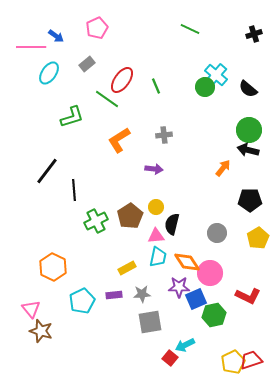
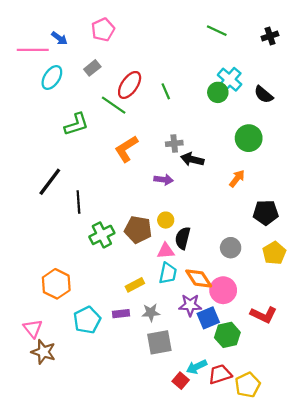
green line: (190, 29) -> (217, 31), moved
green circle: (249, 130) -> (249, 138), moved
black arrow: (248, 150) -> (192, 159), moved
brown pentagon: (130, 216) -> (138, 230), turned -30
red trapezoid: (251, 360) -> (220, 374), moved

